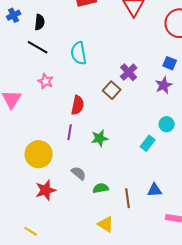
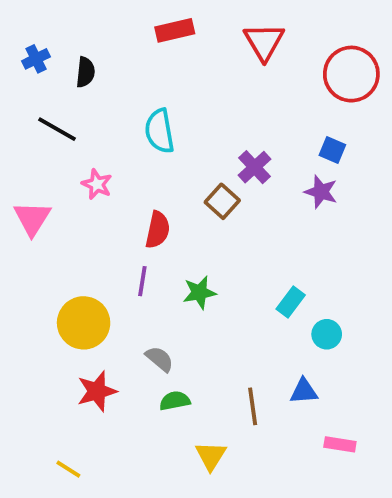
black line: (38, 47) -> (57, 129), moved
purple star: (164, 85) -> (321, 192), turned -30
cyan circle: (167, 124) -> (327, 334), moved
green semicircle: (101, 188) -> (175, 401), moved
yellow triangle: (106, 224) -> (211, 456), turned 30

